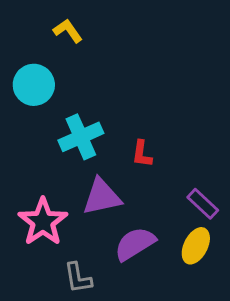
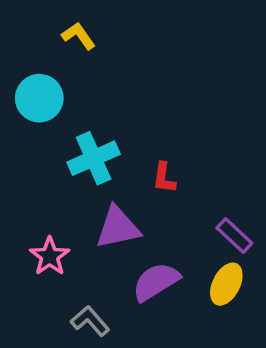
pink star: (43, 222) -> (50, 256), size x0.7
gray L-shape: (78, 278) -> (90, 321), turned 148

